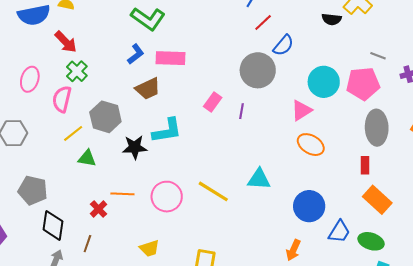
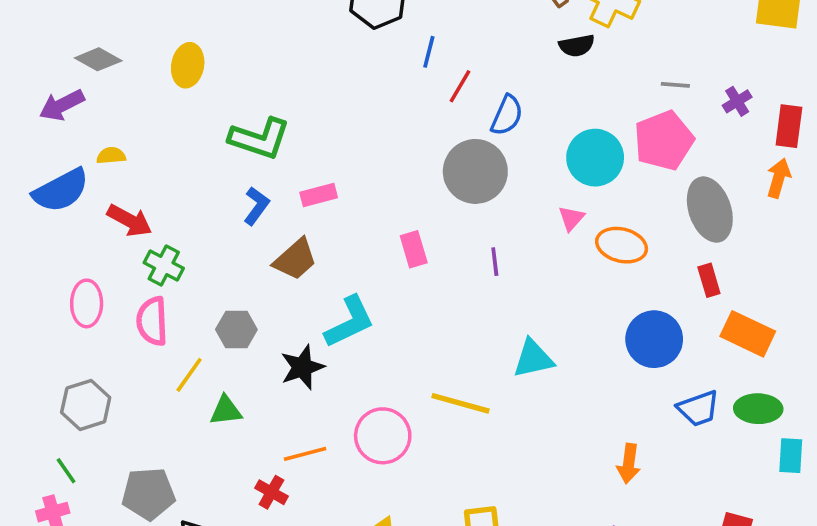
pink rectangle: (171, 58) -> (319, 195), size x0.7
pink rectangle: (213, 102) -> (414, 249), turned -36
pink triangle: (301, 110) -> (571, 218), size x0.7
purple line: (241, 111) -> (495, 262), moved
gray hexagon: (105, 117) -> (236, 330), size x0.7
orange ellipse: (311, 145) -> (622, 245), moved
blue circle: (309, 206) -> (654, 339), moved
blue trapezoid: (339, 232) -> (698, 408), turned 55

